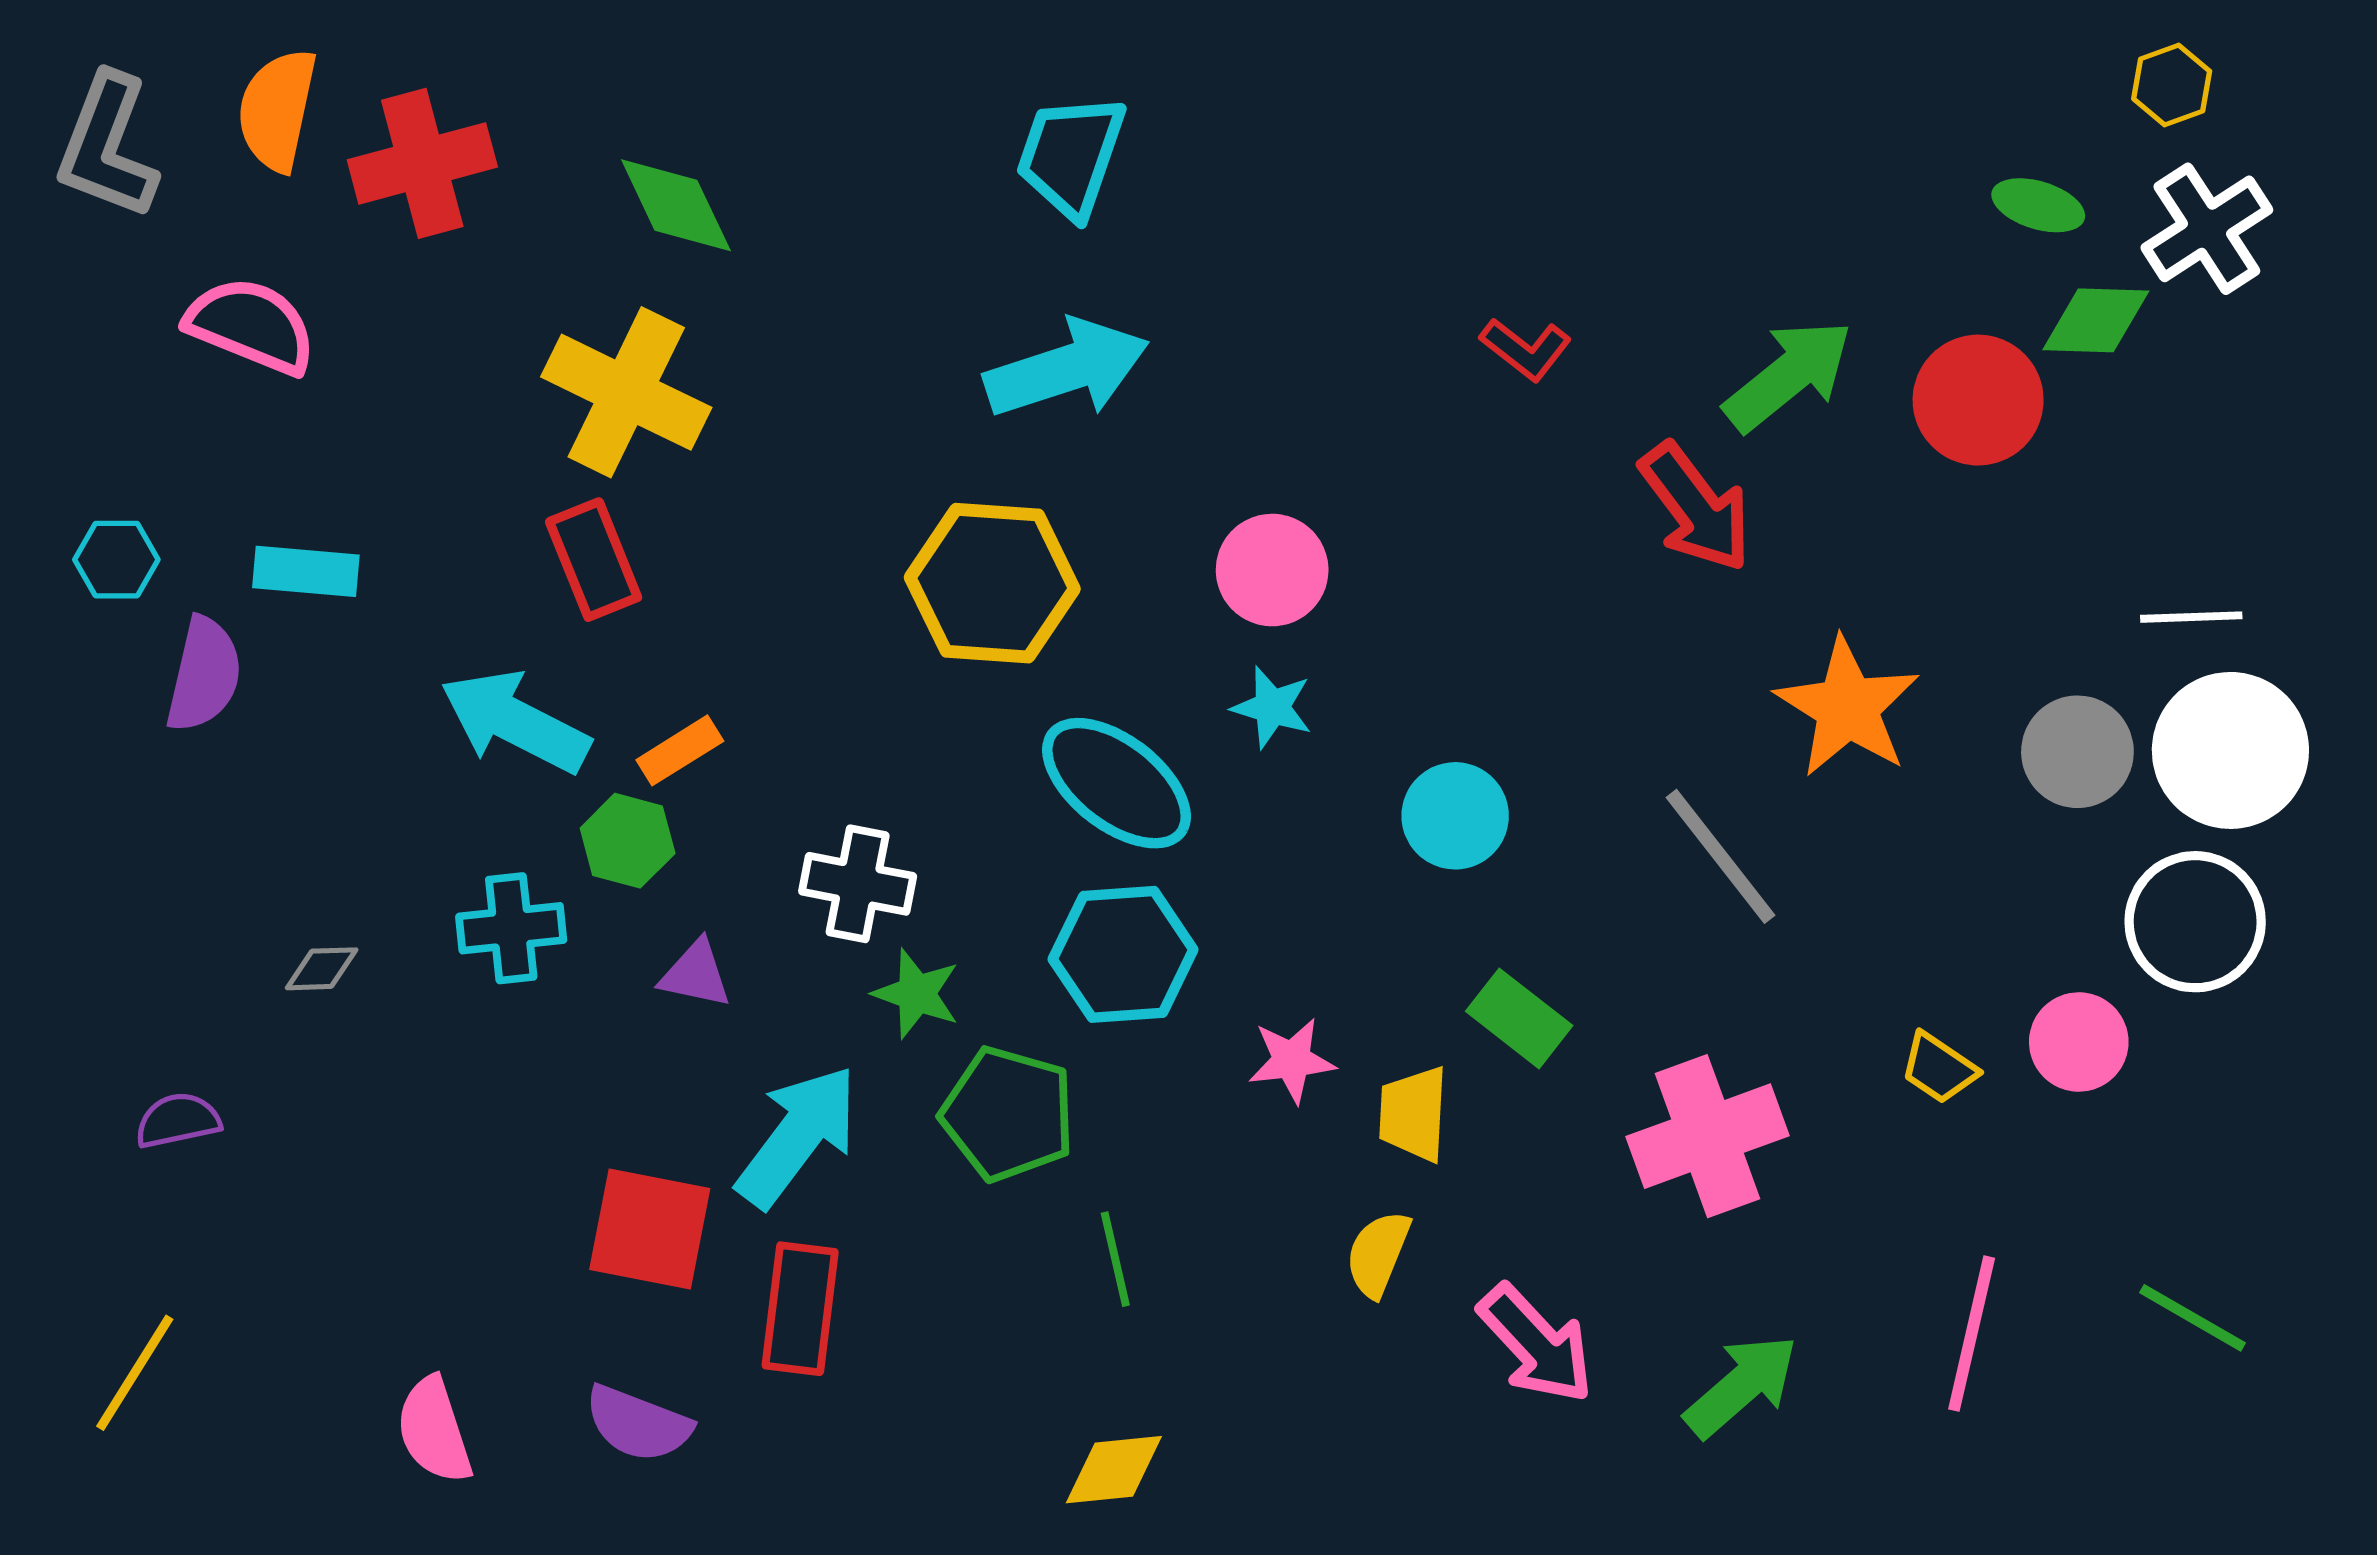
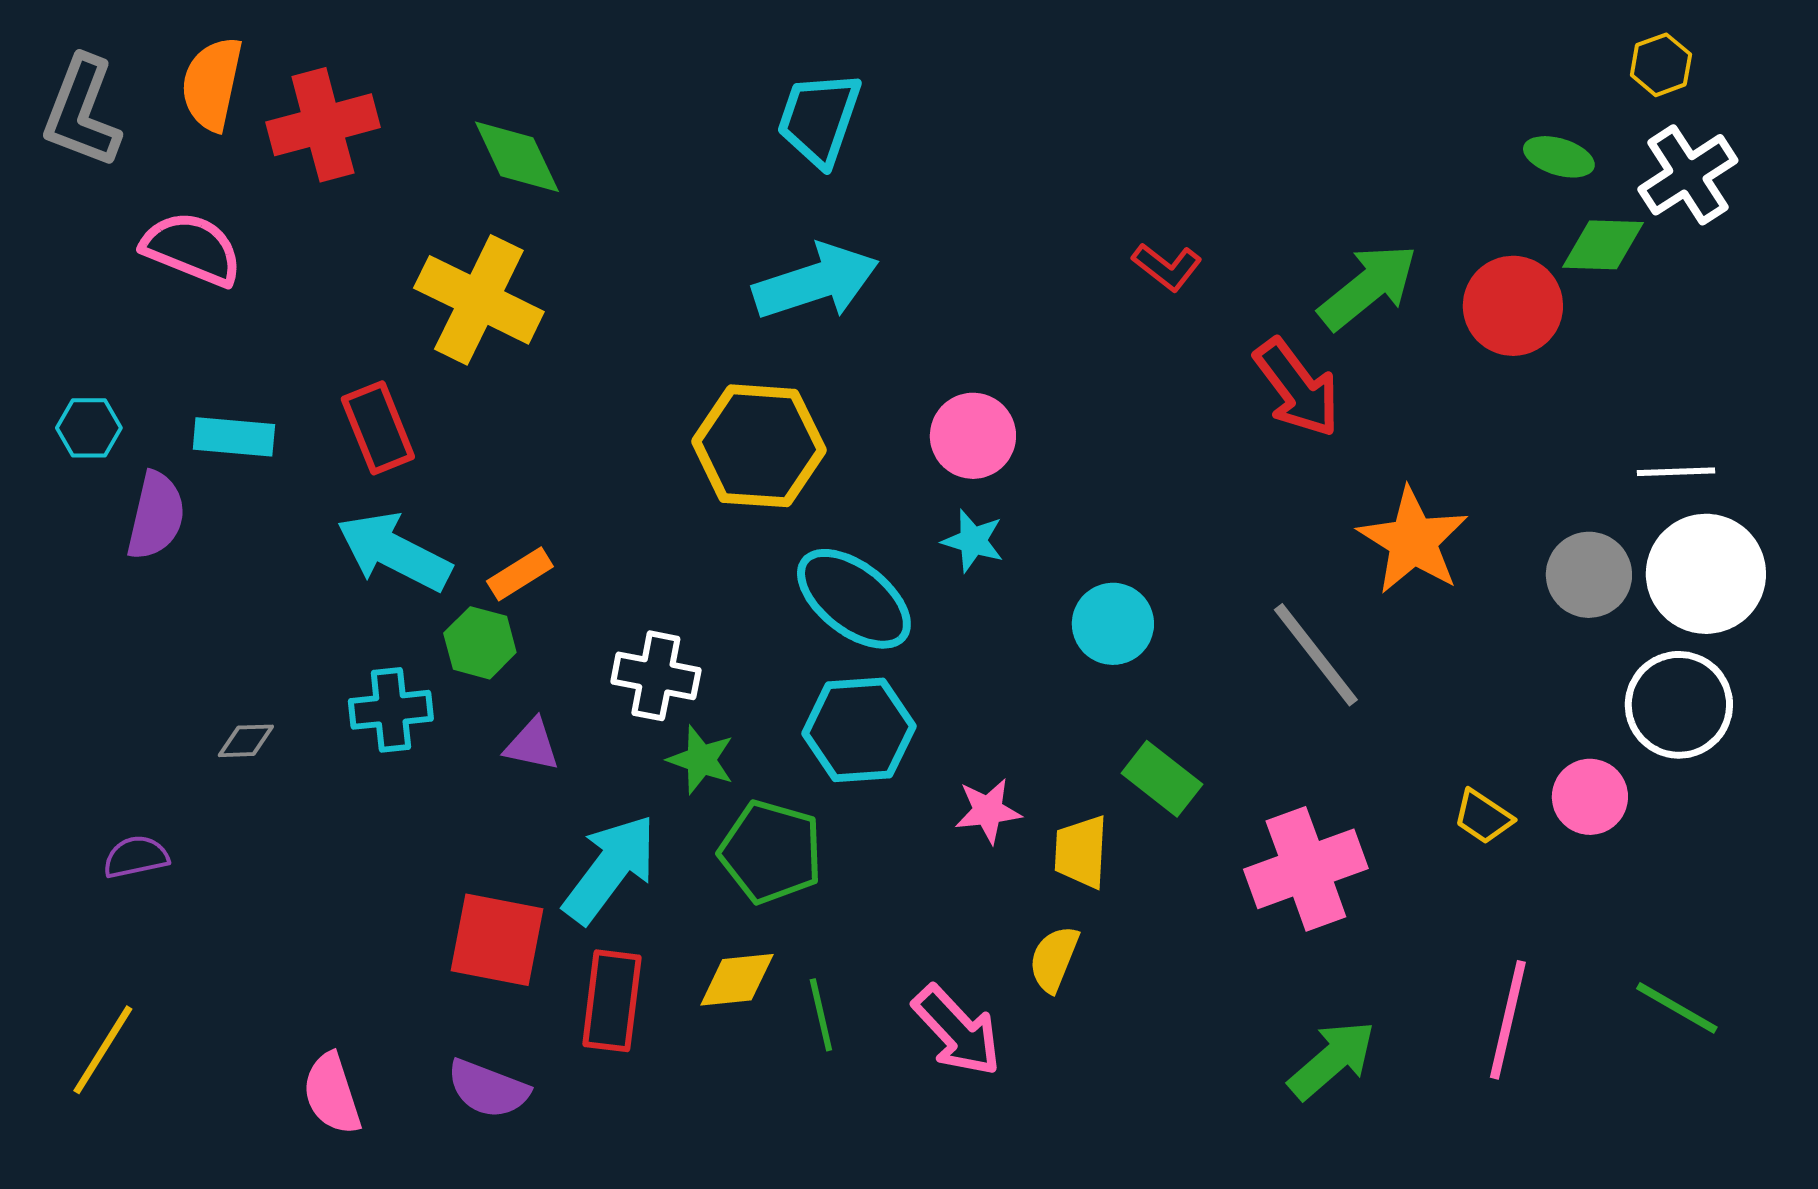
red rectangle: (594, 560) -> (378, 428), moved
green line: (1115, 1259) -> (821, 1015), moved
pink arrow: (1536, 1344) -> (957, 1031), moved
yellow diamond: (1114, 1470) -> (737, 980), moved

